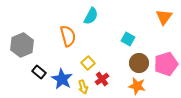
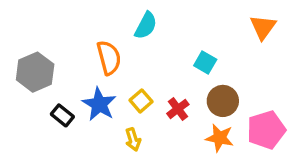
pink pentagon: (166, 64) -> (266, 130), moved
blue star: (62, 79) -> (99, 104), moved
red cross: (102, 79) -> (178, 109), moved

